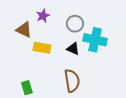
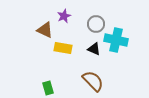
brown semicircle: (72, 81) -> (93, 81), turned -35

